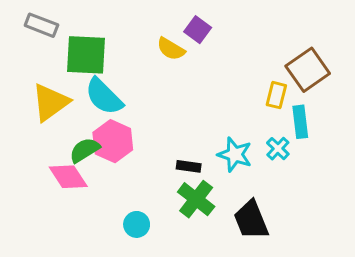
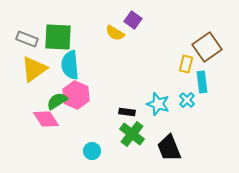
gray rectangle: (41, 25) -> (27, 39), moved
cyan semicircle: (104, 97) -> (70, 65), turned 40

